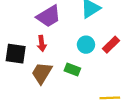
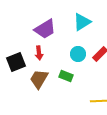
black square: (16, 54) -> (16, 62), turned -30

